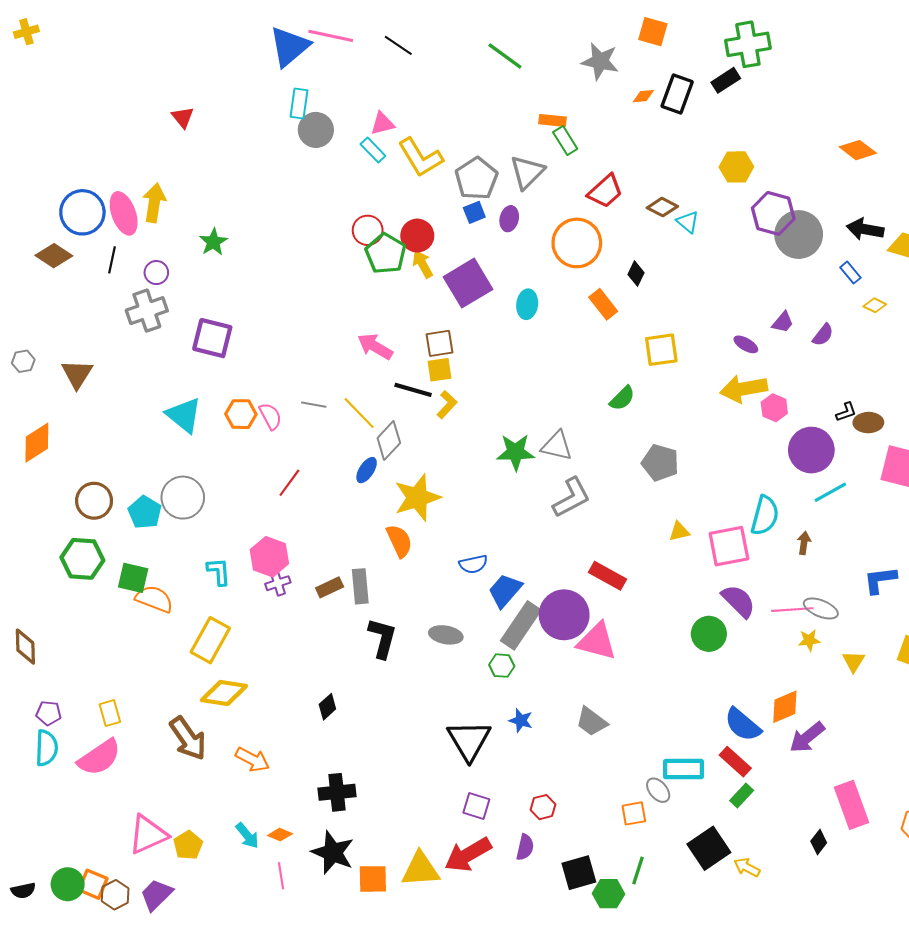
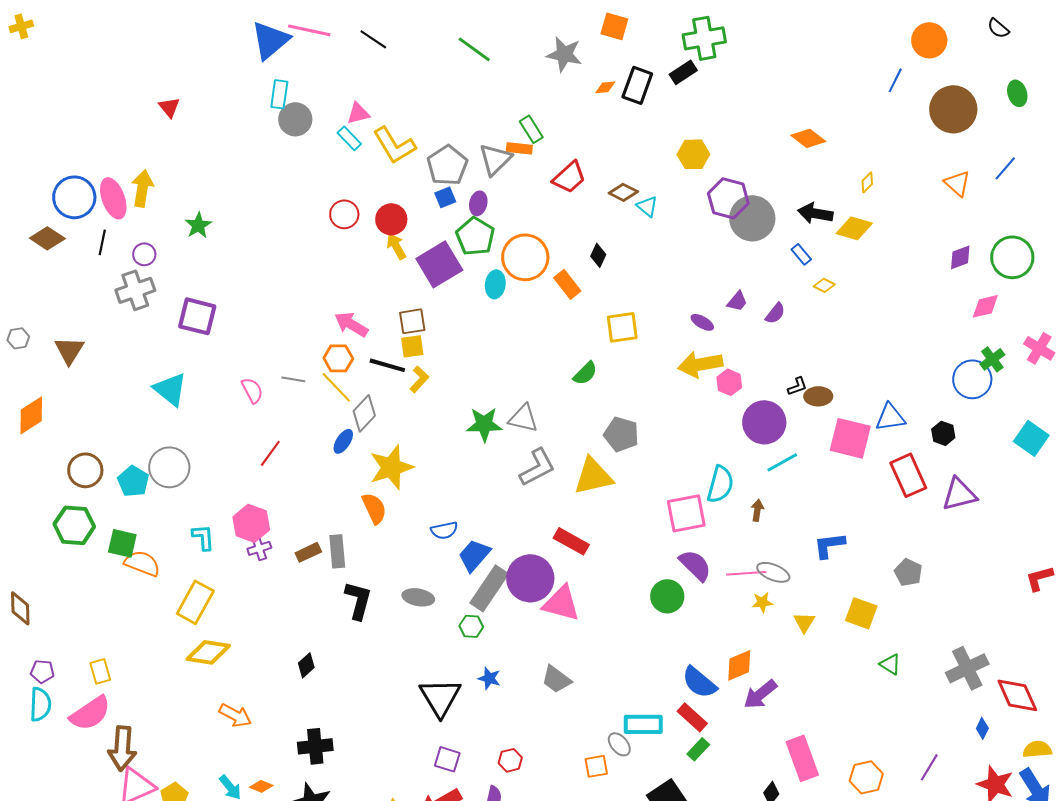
orange rectangle: (553, 120) -> (519, 148), moved
orange circle: (577, 243) -> (525, 257), moved
green pentagon: (386, 254) -> (475, 236), moved
orange hexagon: (241, 414) -> (338, 358), moved
yellow triangle: (679, 531) -> (593, 476), moved, size x2.0
brown arrow: (188, 738) -> (122, 748), moved, turned 39

